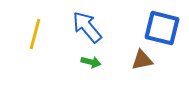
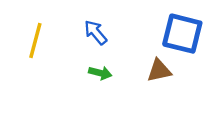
blue arrow: (87, 27) -> (96, 32), size x0.7

